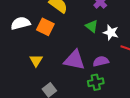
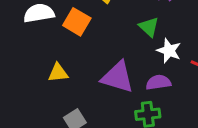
white star: (111, 33) -> (169, 51), moved
yellow triangle: (36, 60) -> (58, 73), turned 48

